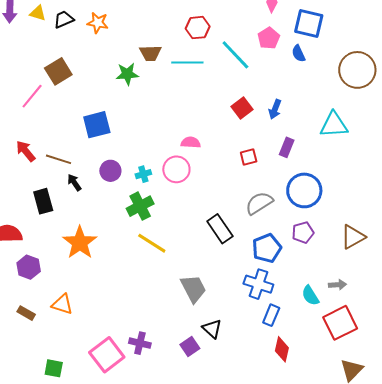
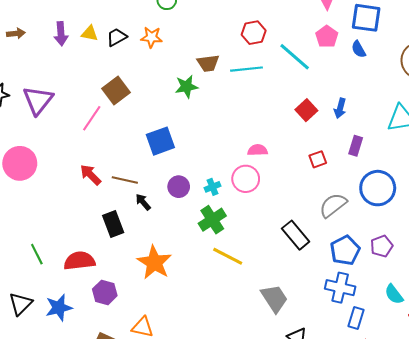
purple pentagon: (303, 232) -> (382, 246), moved

